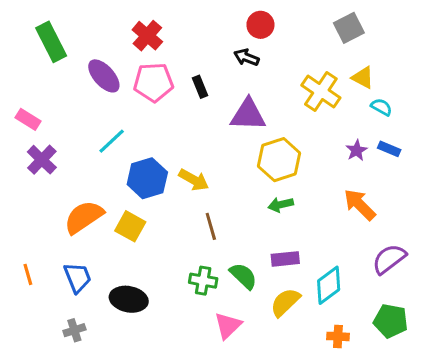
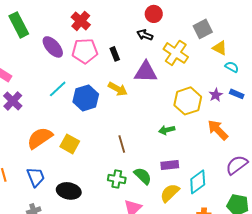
gray square: (349, 28) -> (203, 29), moved
yellow cross: (321, 91) -> (176, 53), moved
yellow hexagon: (279, 160) -> (188, 101), moved
blue hexagon: (147, 178) -> (86, 98), moved
yellow arrow: (194, 180) -> (118, 89), moved

